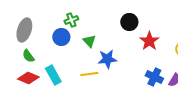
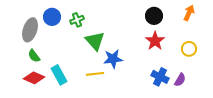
black circle: (129, 22) -> (154, 16), moved
blue circle: (61, 37) -> (52, 17), moved
green triangle: (89, 41) -> (95, 41), size x1.5

